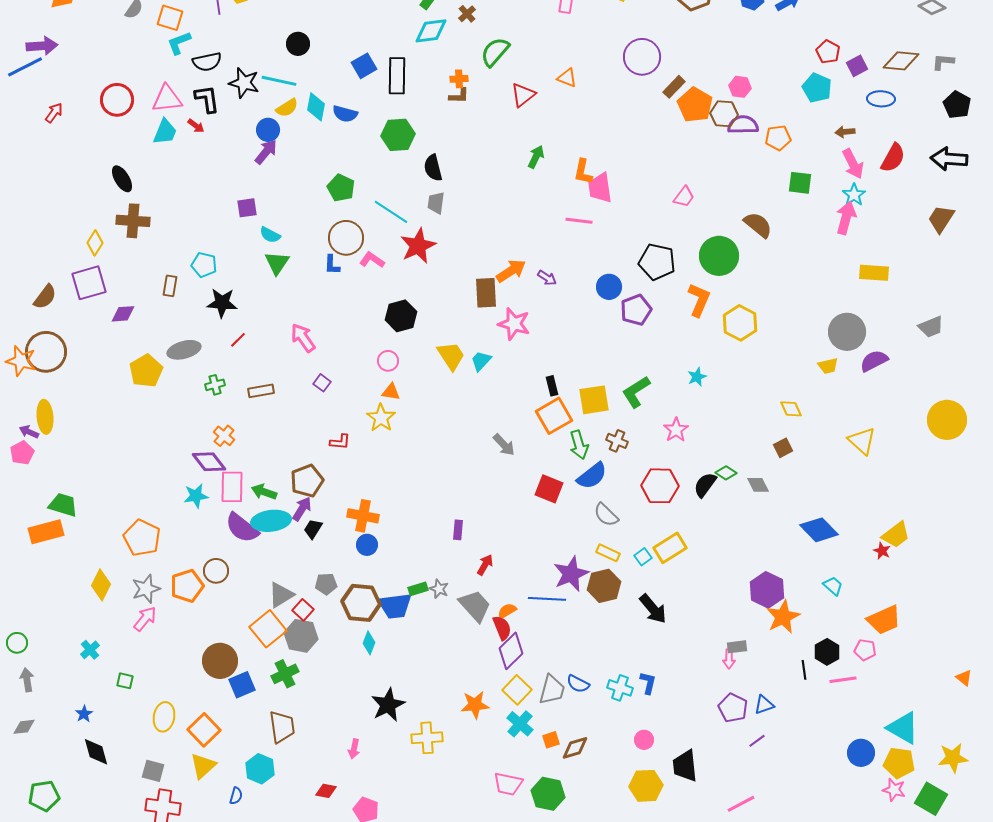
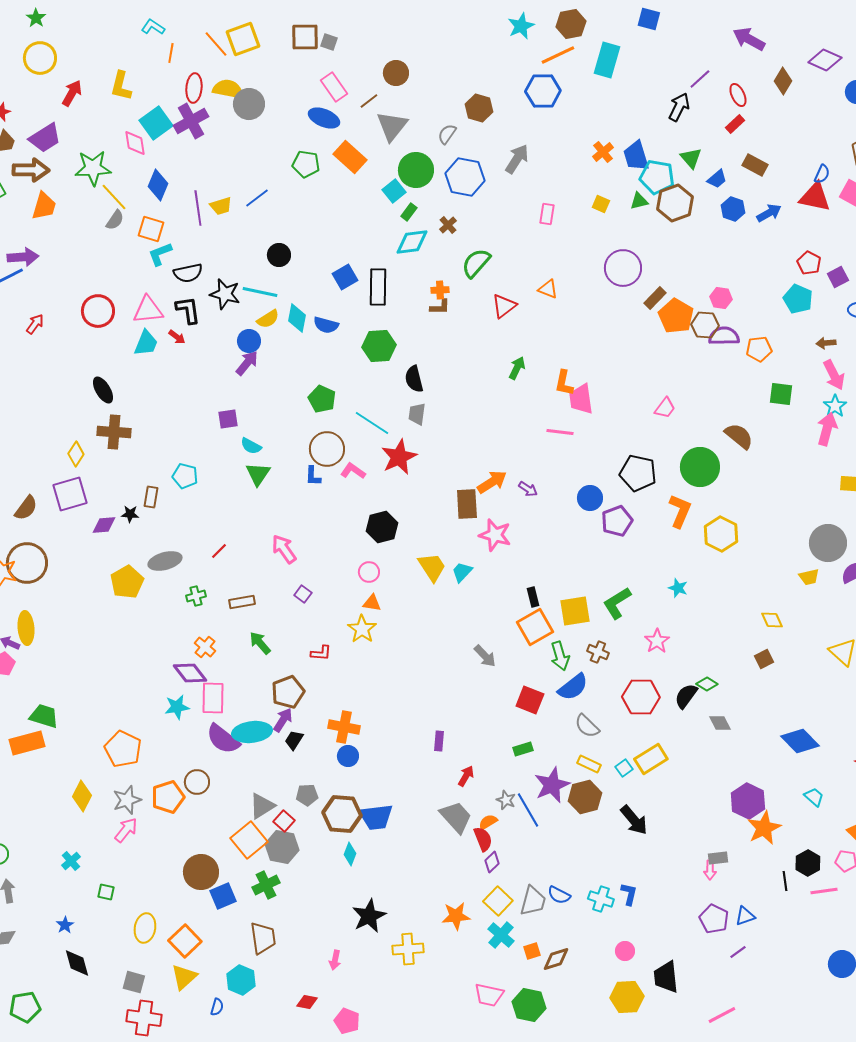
black star: (222, 303) -> (130, 514), moved, size x0.6
cyan star: (697, 377) -> (678, 588), turned -30
gray diamond: (758, 485) -> (720, 723), moved
green arrow: (264, 492) -> (260, 643), moved, turned 30
green rectangle: (418, 589) -> (523, 749), moved
gray star: (439, 589) -> (506, 800), moved
blue line: (547, 599) -> (528, 810), turned 57
purple diamond: (511, 651) -> (492, 862), size x0.6

